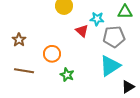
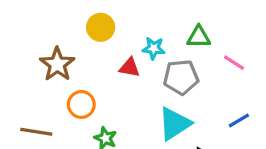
red triangle: (82, 31) -> (130, 68), turned -32
brown star: (19, 40) -> (57, 64), moved, size x1.5

